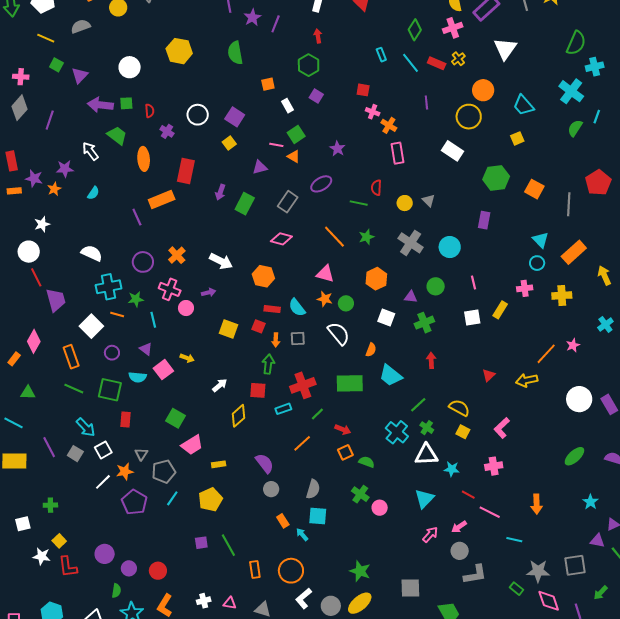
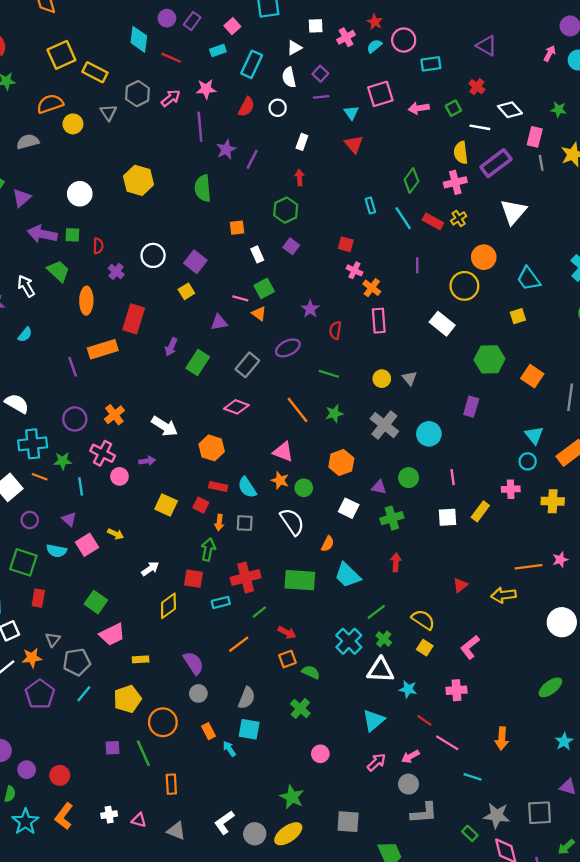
red semicircle: (376, 188) -> (335, 330), moved
orange line: (546, 354) -> (529, 567), turned 35
pink circle: (380, 508) -> (320, 754), moved
orange circle: (291, 571) -> (163, 722), moved

